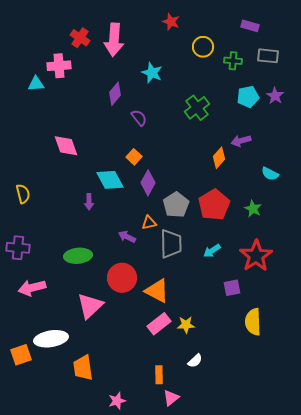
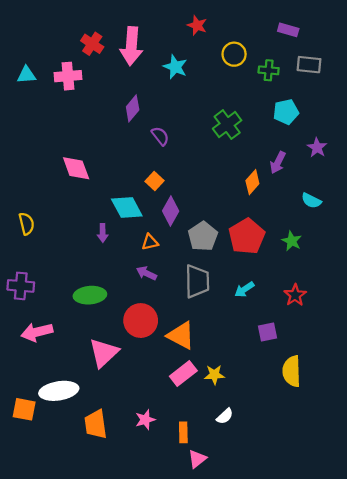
cyan star: (152, 73) -> (175, 67), moved
cyan triangle: (36, 84) -> (27, 75), moved
purple star: (275, 96) -> (317, 148), moved
purple arrow: (241, 141) -> (278, 163), turned -48
orange triangle: (149, 223) -> (150, 242), moved
red star: (256, 256) -> (295, 295), size x0.6
orange square: (21, 355) -> (24, 409), turned 30
pink star: (117, 401) -> (145, 420), moved

